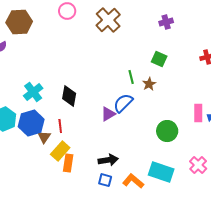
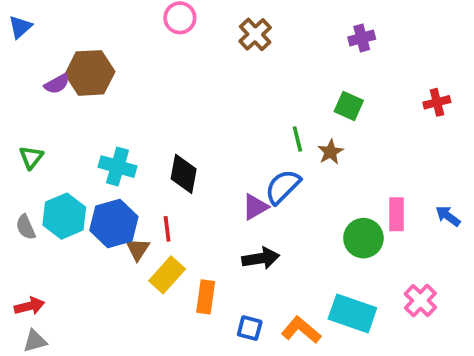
brown cross: (108, 20) -> (255, 34), size x0.7
brown hexagon: (19, 22) -> (90, 73), moved
cyan cross: (33, 92) -> (117, 167), turned -36
pink rectangle: (198, 113) -> (397, 214), moved
black arrow: (108, 160) -> (261, 258), moved
orange rectangle: (68, 163) -> (206, 297), moved

